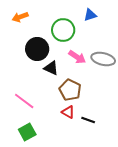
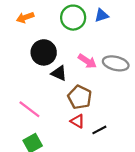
green circle: (63, 30) -> (73, 18), moved
black line: (88, 120) -> (99, 130), turned -48

